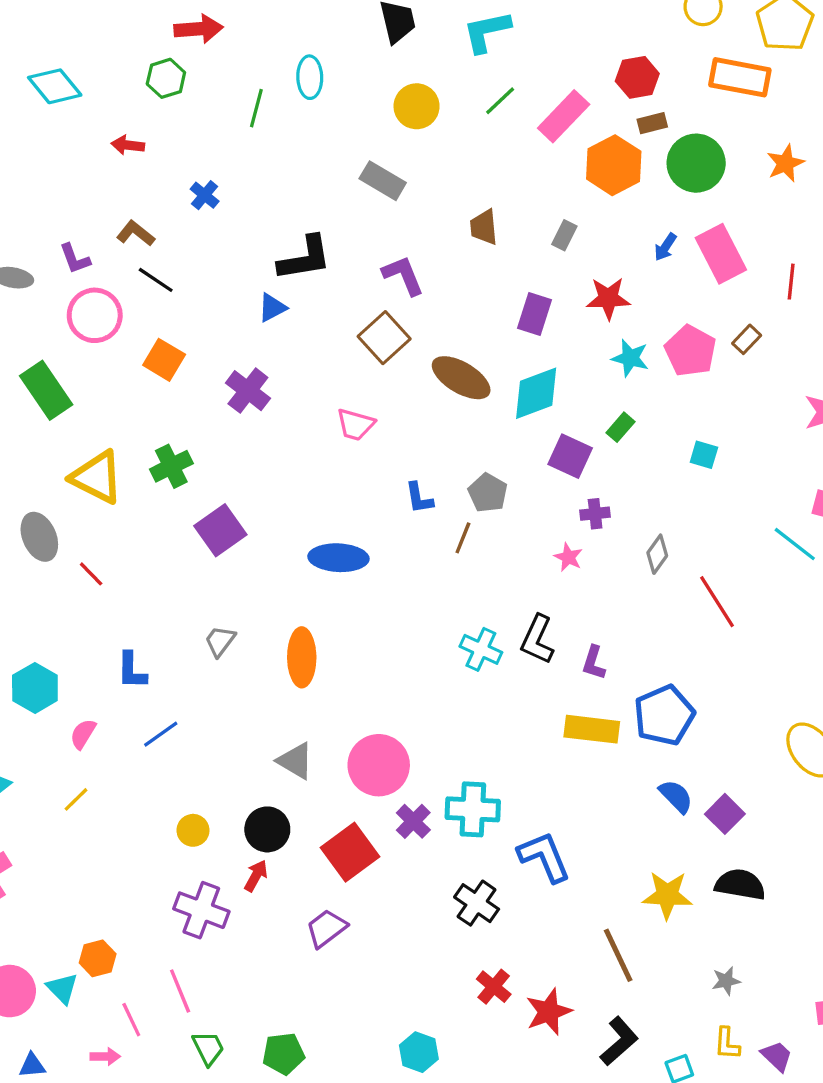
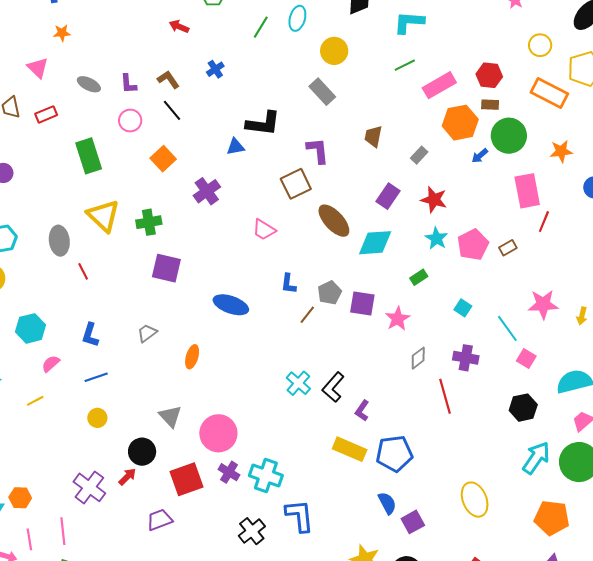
yellow circle: (417, 106) -> (334, 51), moved
blue arrow: (665, 247) -> (480, 156), moved
pink rectangle: (721, 254) -> (527, 191), moved
pink circle: (95, 315) -> (130, 121), size x0.7
purple square: (570, 456) -> (362, 304), moved, turned -32
purple cross: (595, 514) -> (466, 358), moved, size x1.4
purple square: (220, 530) -> (166, 268), turned 32
cyan line: (795, 544) -> (507, 328), moved
pink star: (568, 557) -> (398, 319), moved, size x1.4
orange ellipse: (302, 657) -> (192, 357), size x0.7
purple cross: (413, 821) -> (229, 472), turned -30
yellow circle: (193, 830) -> (97, 418), moved

